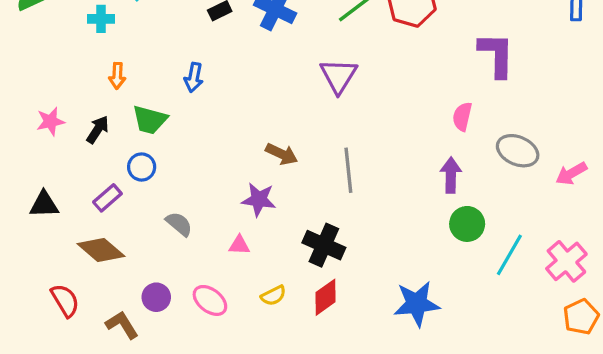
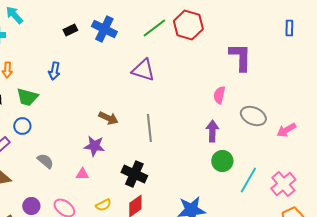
purple triangle: (339, 76) -> (143, 70), turned -45

